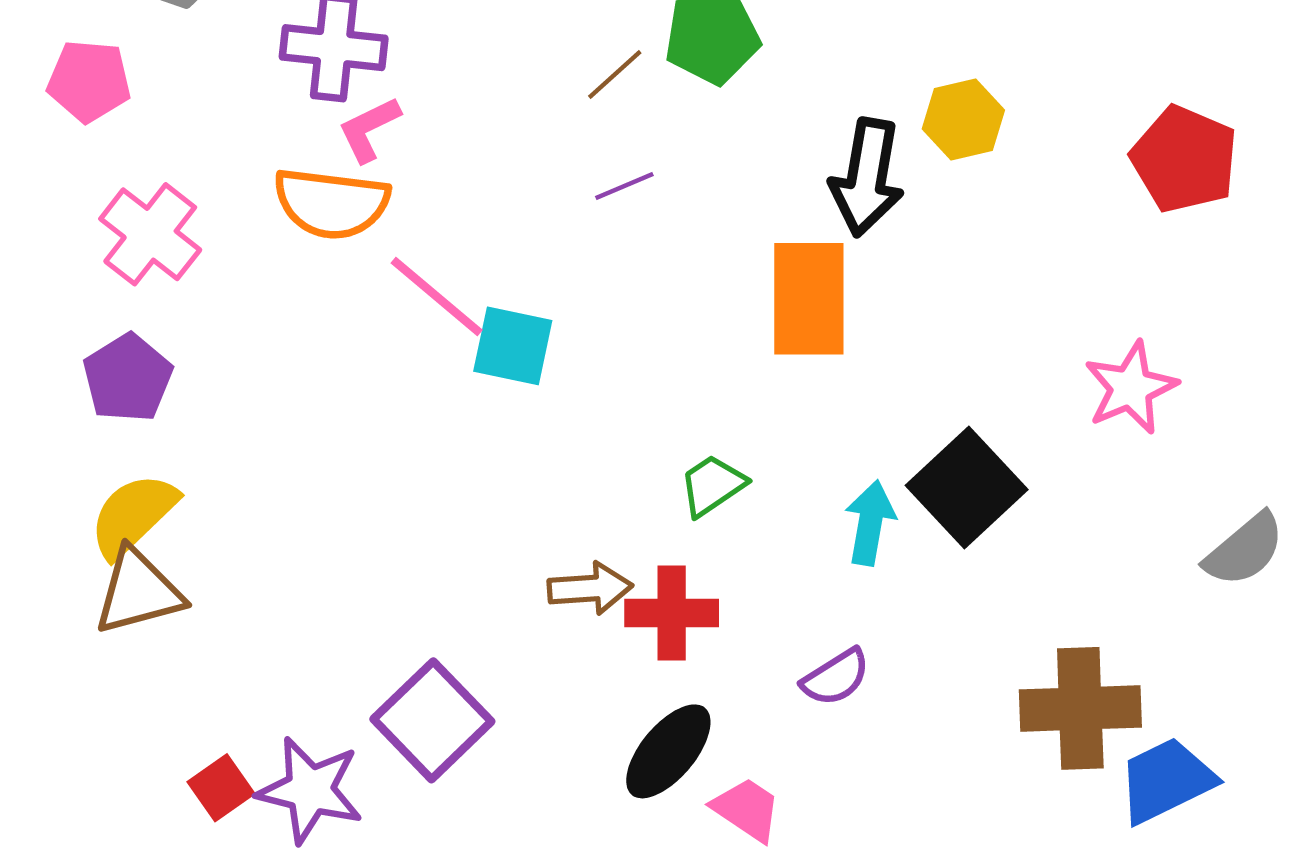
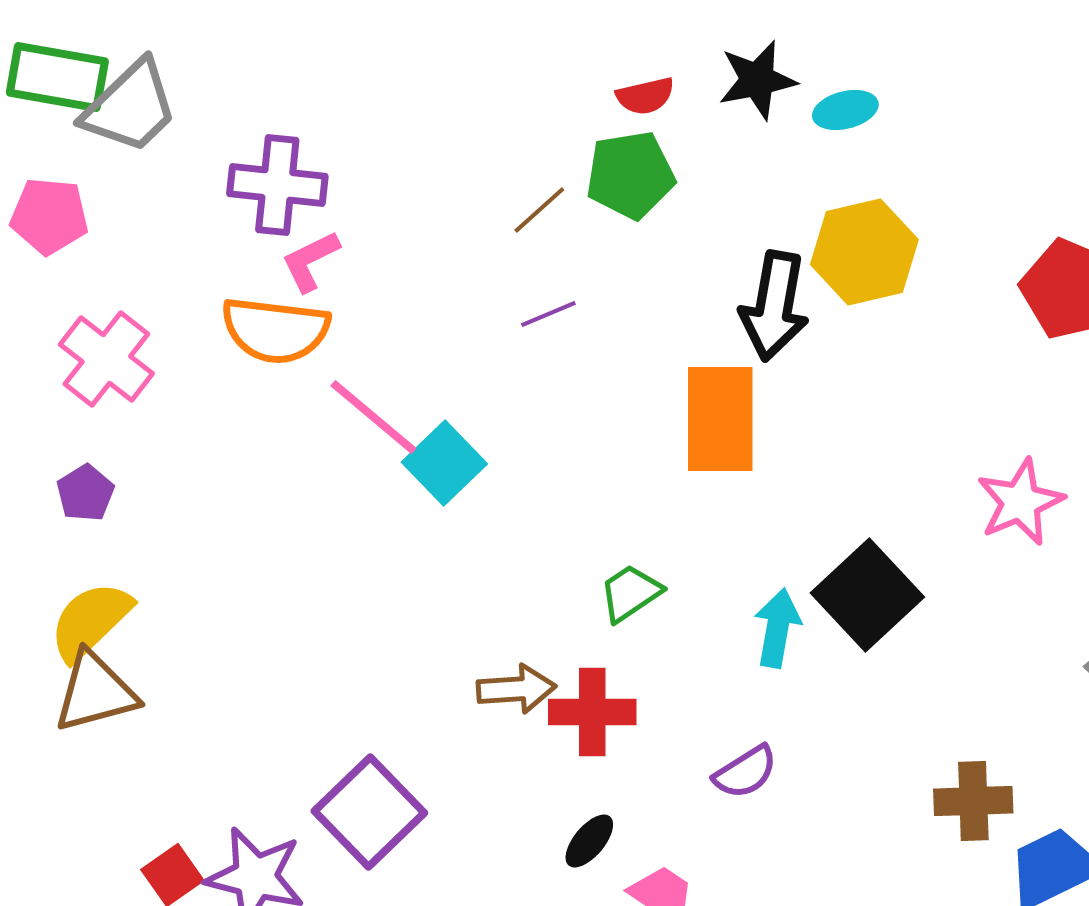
yellow hexagon: (963, 119) -> (864, 252), size x1.4
cyan square: (513, 346) -> (444, 463), turned 34
purple pentagon: (128, 378) -> (85, 493), size x0.7
brown cross: (1080, 708) -> (973, 801), size x0.7
black ellipse: (668, 751) -> (589, 841), size x0.6

